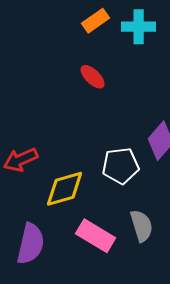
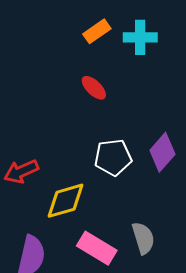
white pentagon: (121, 166) -> (113, 157), moved

